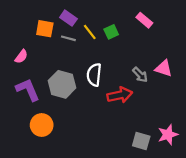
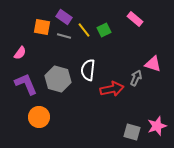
gray arrow: (140, 75) -> (136, 78), moved, turned -112

